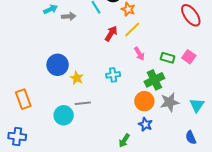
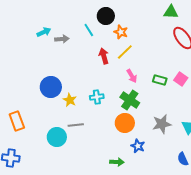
red arrow: (111, 34) -> (104, 56), turned -49
cyan cross: (113, 75) -> (97, 97), moved
green cross: (154, 80) -> (130, 100), moved, turned -30
orange circle: (144, 101) -> (125, 123), moved
green arrow: (124, 141) -> (117, 162), turned -120

